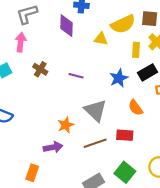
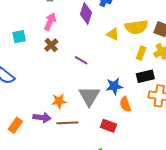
pink arrow: (21, 42) -> (50, 22), moved
blue star: (119, 78) -> (114, 86), moved
brown line: (95, 143) -> (67, 123), moved
orange rectangle: (32, 173) -> (15, 125), moved

